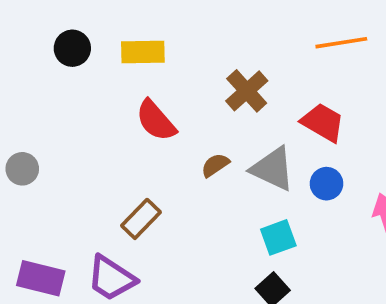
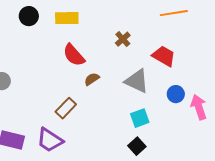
brown cross: (247, 91) -> (123, 39), size x0.7
brown semicircle: (215, 165) -> (92, 79), moved
blue circle: (326, 184) -> (176, 94), moved

